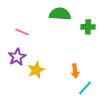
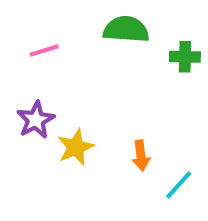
pink line: (22, 32) -> (44, 50), moved, turned -40
orange arrow: (75, 71) -> (141, 156), moved

